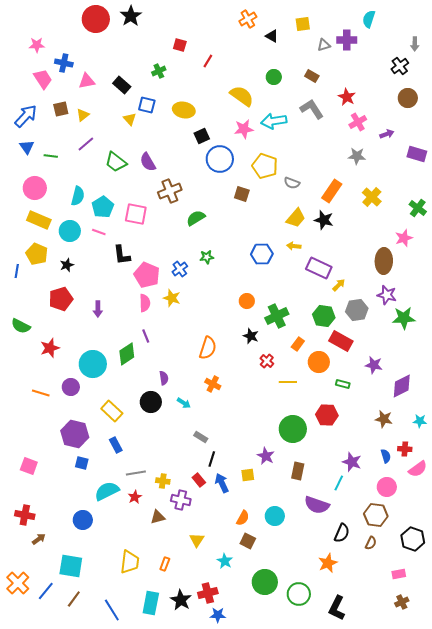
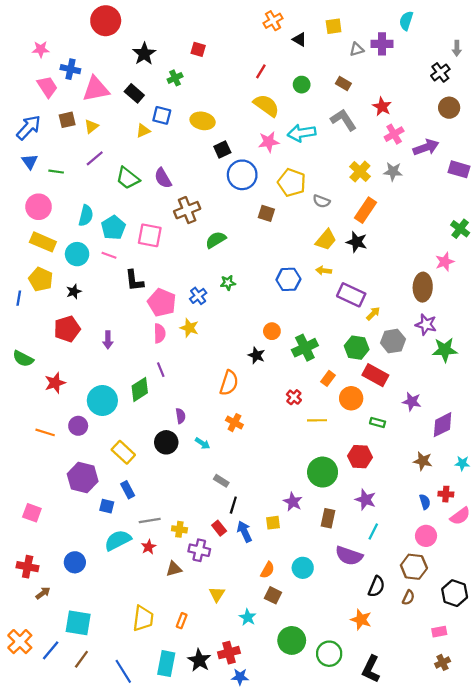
black star: (131, 16) -> (144, 54), moved
red line: (208, 61) -> (261, 71), moved
pink triangle: (87, 81) -> (96, 89), size x1.5
yellow triangle: (130, 119) -> (143, 131), turned 48
purple arrow: (387, 134) -> (426, 147), size x1.6
yellow cross: (372, 197) -> (360, 172), moved
black star: (251, 336) -> (256, 355), moved
purple star: (352, 462) -> (365, 500), moved
blue square: (82, 463) -> (107, 506), moved
blue circle: (83, 520) -> (75, 562), moved
orange star: (328, 563) -> (361, 620), turned -30

